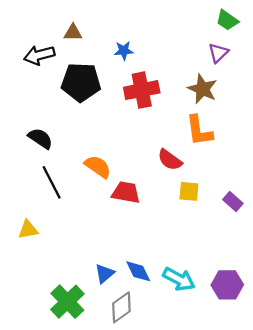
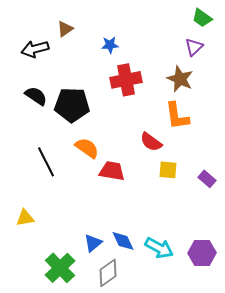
brown triangle: (73, 33) -> (65, 29), turned -36
black pentagon: (81, 82) -> (72, 105), moved
black semicircle: (40, 138) -> (36, 96), moved
yellow triangle: (28, 230) -> (25, 218), moved

